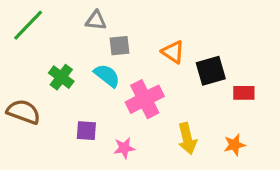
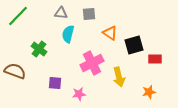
gray square: (120, 46) -> (89, 14), moved
cyan semicircle: (107, 76) -> (68, 34), moved, turned -114
yellow arrow: (187, 139) -> (119, 77), moved

